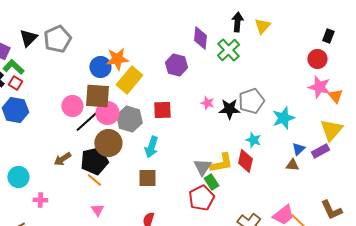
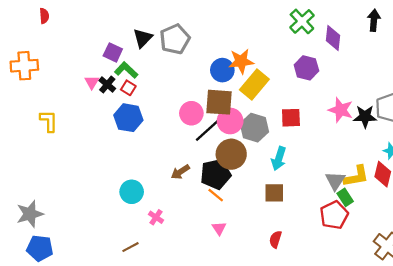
green cross: (228, 50) -> (302, 21), moved
pink star: (207, 103) -> (341, 110), size x1.6
pink cross: (40, 200) -> (156, 217), turned 32

